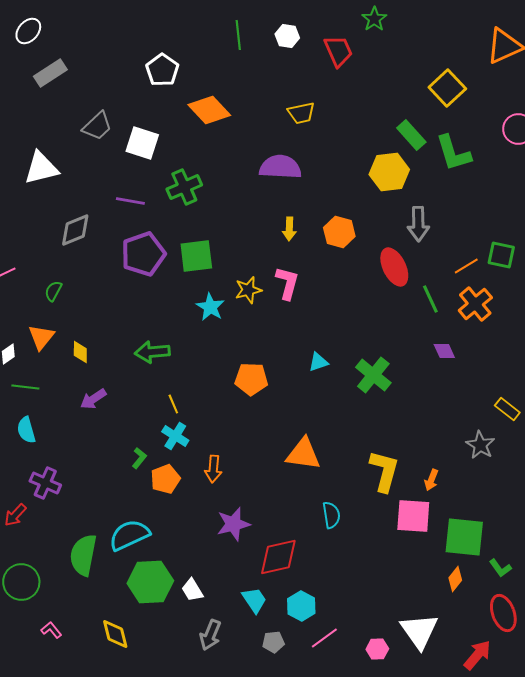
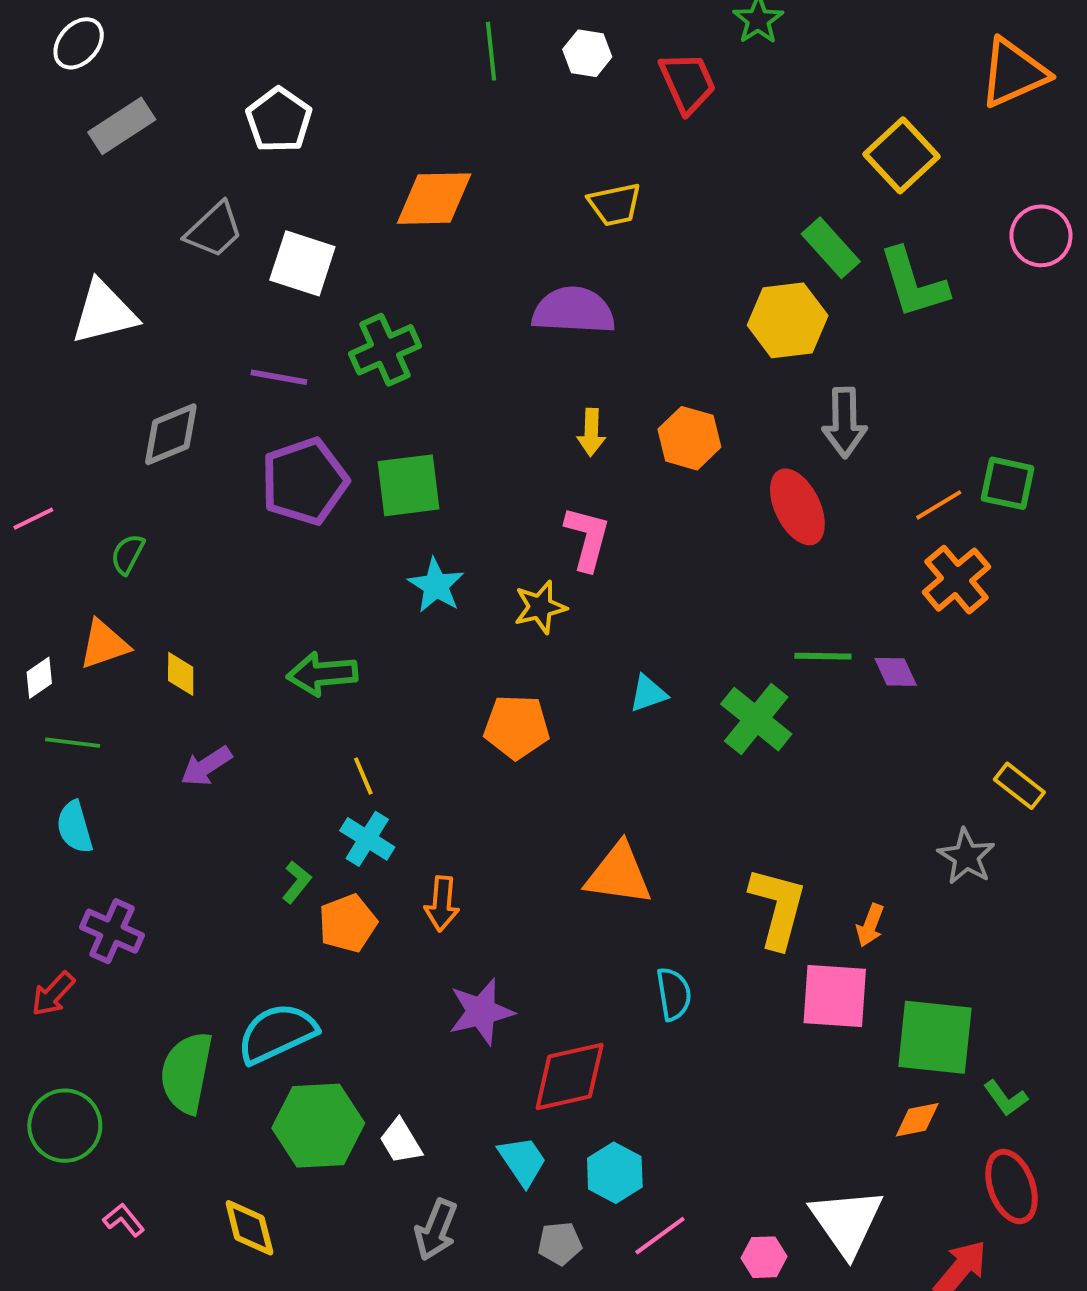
white pentagon: (162, 70) -> (279, 120), moved
orange diamond: (209, 110) -> (434, 199), turned -48
yellow star: (248, 290) -> (540, 607), moved
green line: (430, 299) -> (823, 656), moved, turned -64
orange triangle: (41, 337) -> (104, 644), turned 32
orange diamond: (455, 579) -> (917, 1120), turned 40

